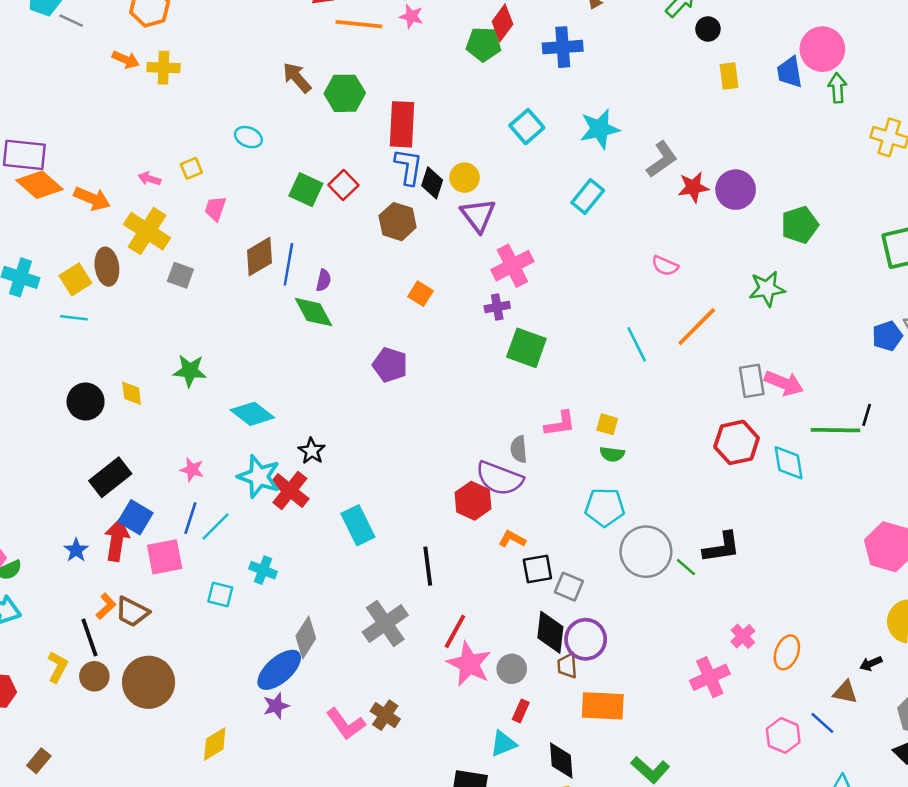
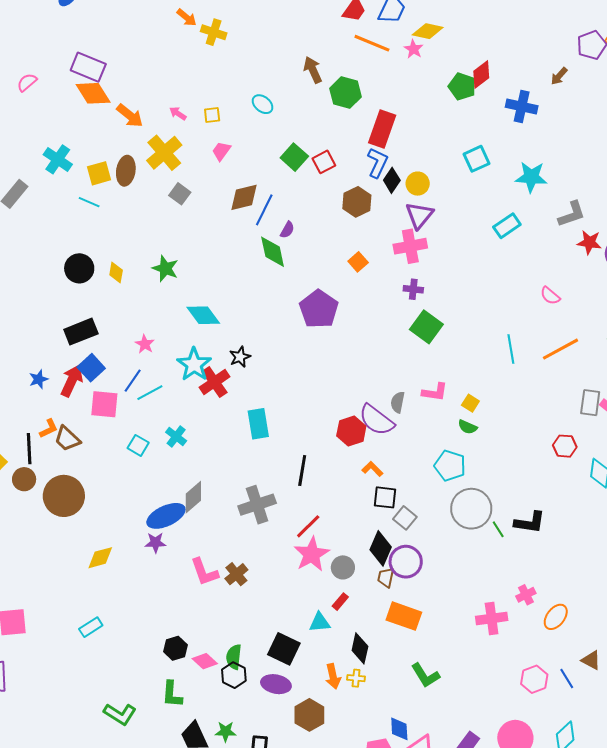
pink cross: (512, 266) -> (410, 246), moved
purple pentagon: (390, 365) -> (319, 309), size x1.4
red hexagon: (737, 442) -> (565, 446), size x0.7

